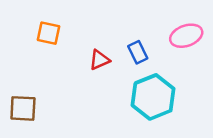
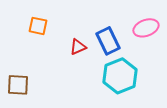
blue rectangle: (138, 52) -> (108, 41), size x1.5

